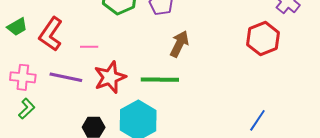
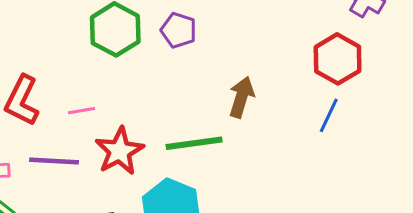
brown arrow: (179, 44) -> (241, 97), moved
blue line: (257, 120) -> (329, 115), moved

